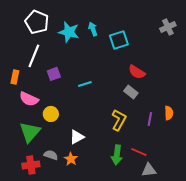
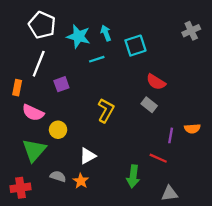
cyan line: (85, 84) -> (97, 59), moved
orange semicircle: (169, 113) -> (192, 129), turned 88
yellow L-shape: (119, 120) -> (106, 110), moved
red line: (139, 152) -> (158, 158), moved
red cross: (31, 165) -> (20, 188), moved

